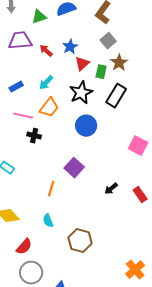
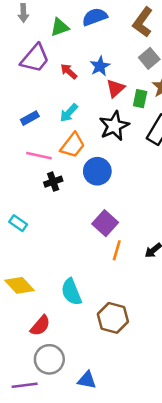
purple trapezoid: (20, 41) -> (35, 58), turned 135
blue circle: (86, 126) -> (97, 171), moved
black cross: (34, 136) -> (53, 182), turned -32
orange line: (51, 189) -> (117, 250), moved
cyan semicircle: (48, 221) -> (71, 292), size x1.5

